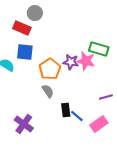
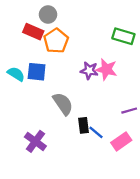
green rectangle: (99, 49) -> (123, 36), moved
blue square: (25, 52) -> (37, 72), moved
orange pentagon: (50, 69) -> (56, 41), moved
gray semicircle: (48, 91) -> (63, 104), size x1.5

